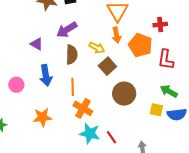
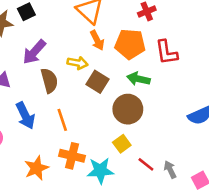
green arrow: (169, 91) -> (138, 79), moved
orange cross: (83, 108) -> (72, 156), moved
yellow square: (156, 110) -> (122, 144), moved, turned -32
red line: (111, 137) -> (146, 164), moved

